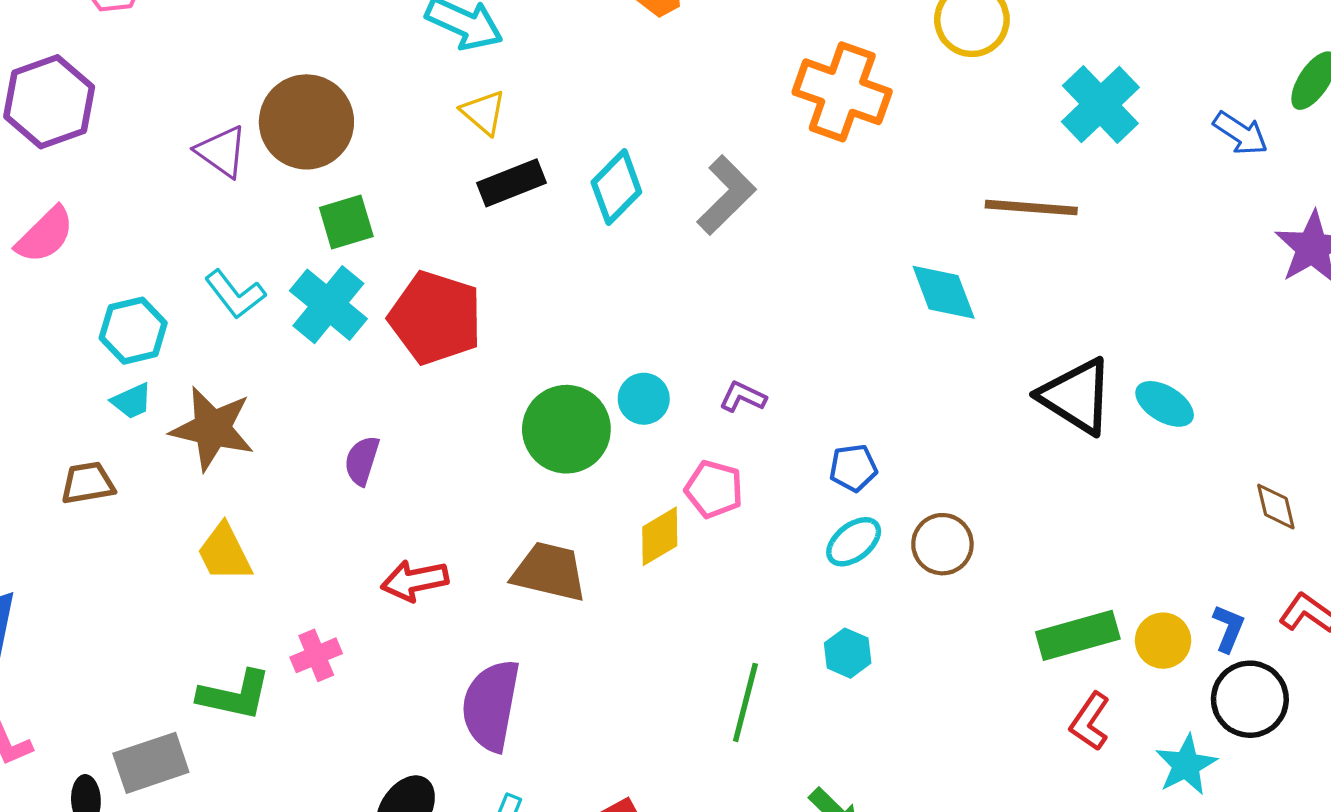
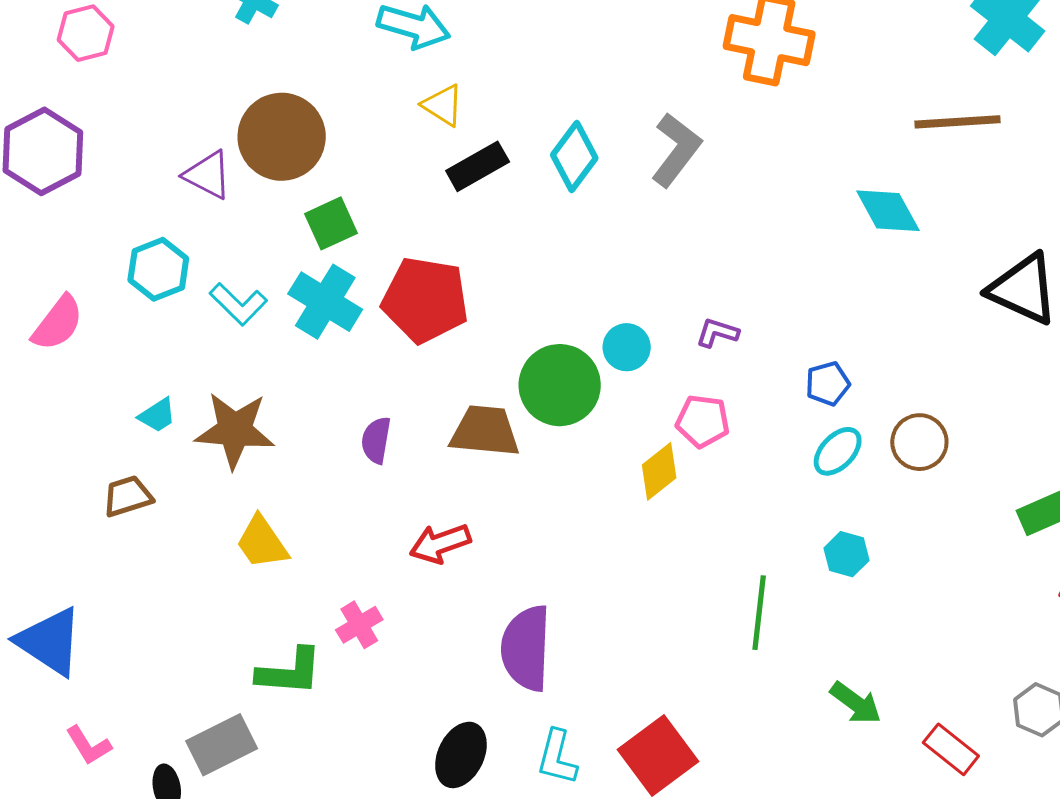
pink semicircle: (45, 235) -> (58, 323), moved
cyan hexagon: (133, 331) -> (158, 269), moved
brown trapezoid: (549, 572) -> (485, 431), moved

